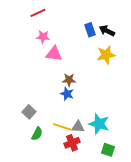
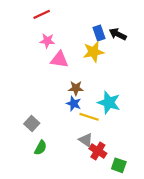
yellow star: (106, 55) -> (93, 52), moved
cyan star: (99, 124) -> (109, 103), moved
yellow line: (62, 127) -> (89, 117), moved
gray triangle: (78, 127) -> (86, 140), turned 32
red cross: (72, 143) -> (98, 151), moved, turned -35

